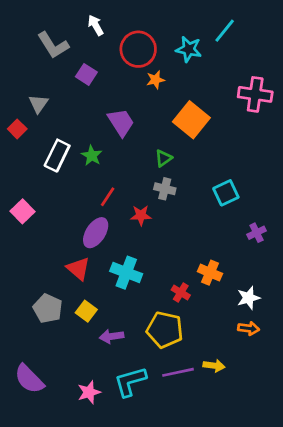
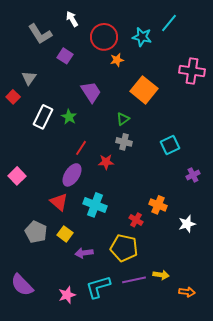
pink square: (23, 211) -> (17, 176), moved
orange arrow: (249, 328) -> (187, 292), moved

